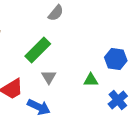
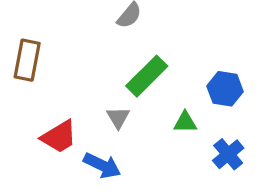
green rectangle: (38, 50) -> (147, 76), moved

